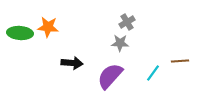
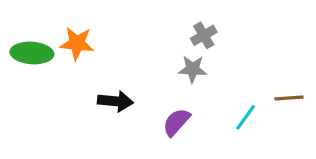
purple semicircle: (110, 76) -> (176, 122), size x0.7

